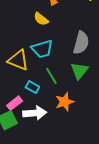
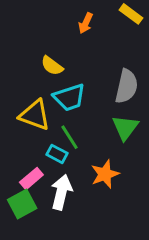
yellow semicircle: (41, 19) -> (52, 66), moved
green line: (51, 76) -> (70, 137), moved
white arrow: (35, 113) -> (61, 192), turned -70

